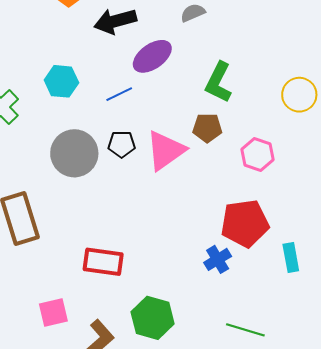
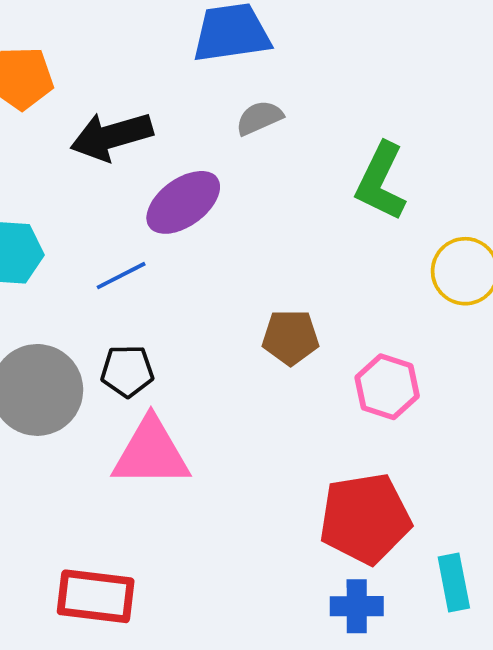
green L-shape: (218, 82) -> (381, 182), moved
pink triangle: (166, 150) -> (151, 453), moved, turned 36
blue cross: (218, 259) -> (357, 606), moved, turned 32

